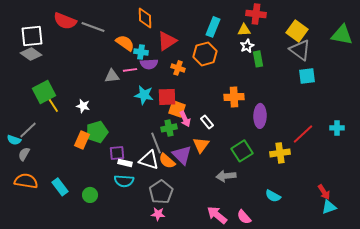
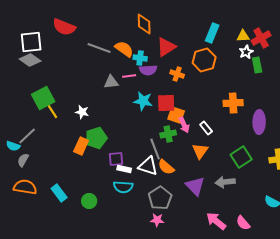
red cross: (256, 14) -> (261, 38), moved, turned -36
gray line: (93, 27) -> (99, 48), moved
purple triangle: (182, 155) -> (195, 186), moved

